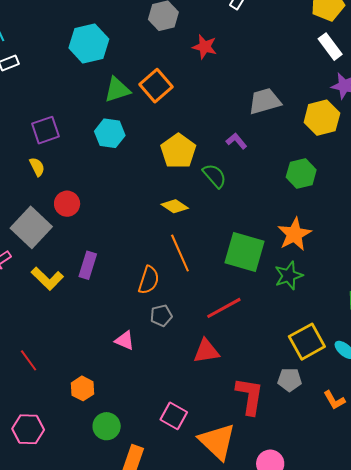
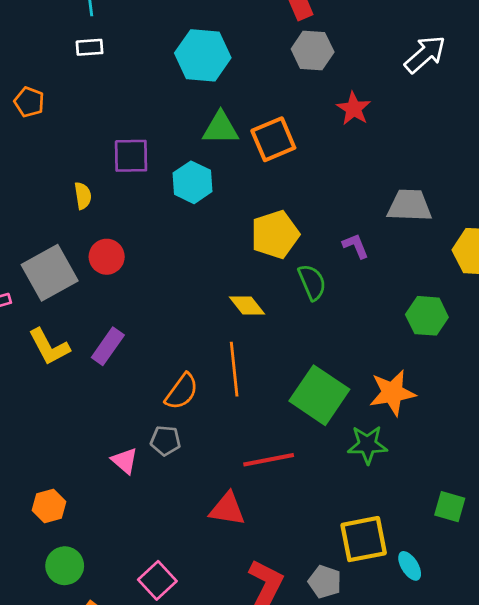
purple square: (46, 130) -> (131, 156), moved
gray pentagon: (161, 316) -> (166, 441), moved

